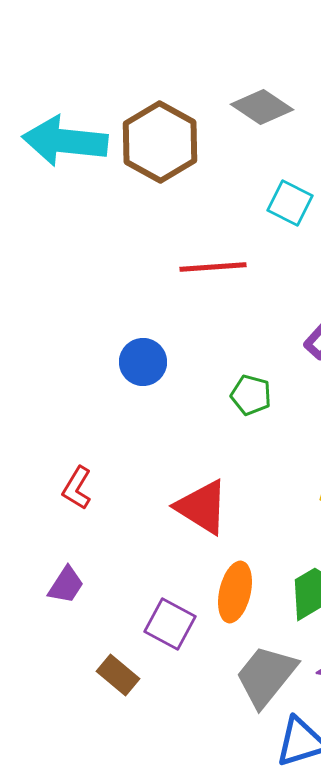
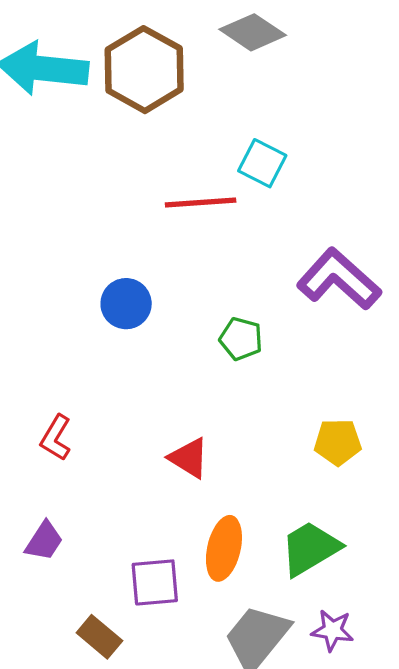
cyan square: (290, 203) -> (262, 163), moved
red triangle: (202, 507) -> (189, 458), size x0.7
purple square: (170, 624) -> (155, 582), turned -33

